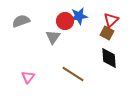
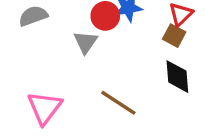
pink triangle: (28, 77) -> (45, 108), size x1.6

